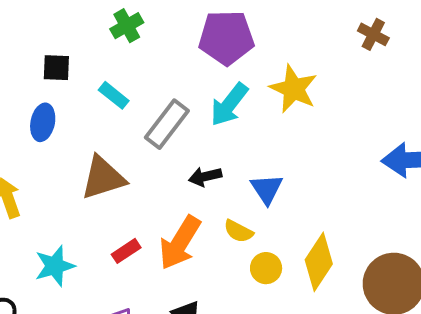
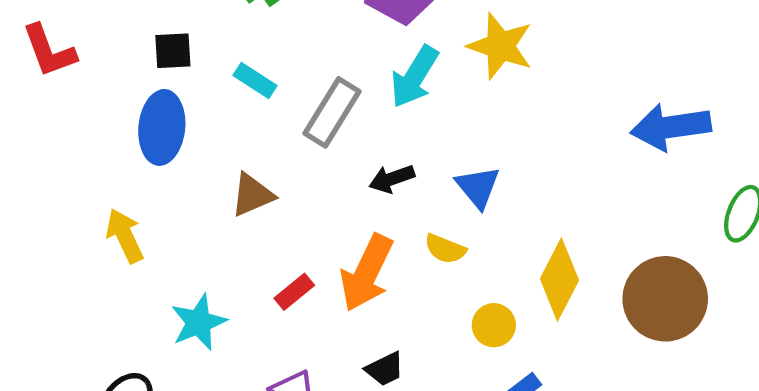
blue ellipse: (43, 122) -> (162, 127), size x1.4
brown triangle: (103, 178) -> (252, 195), size x0.7
yellow circle: (266, 268) -> (494, 325), moved

